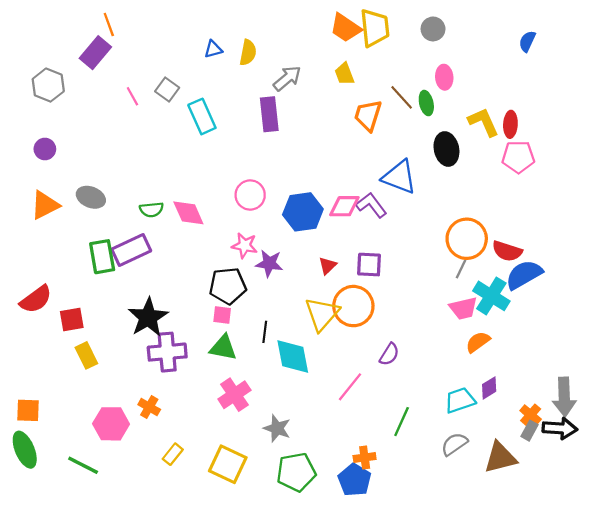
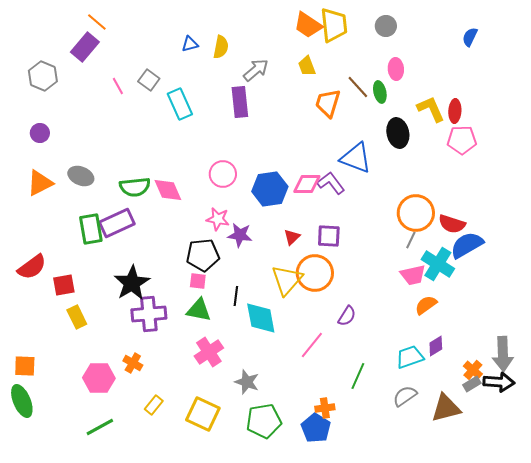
orange line: (109, 24) -> (97, 22), turned -30
green semicircle: (151, 210) -> (135, 187), size x1.4
gray rectangle: (529, 431) -> (472, 384), turned 30
green line: (83, 465) -> (100, 427), moved, turned -56

